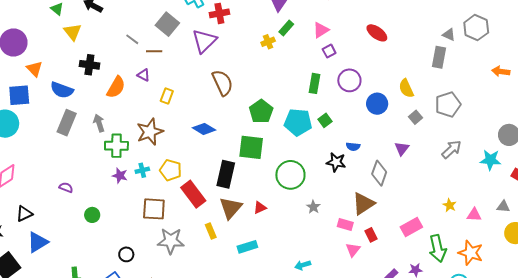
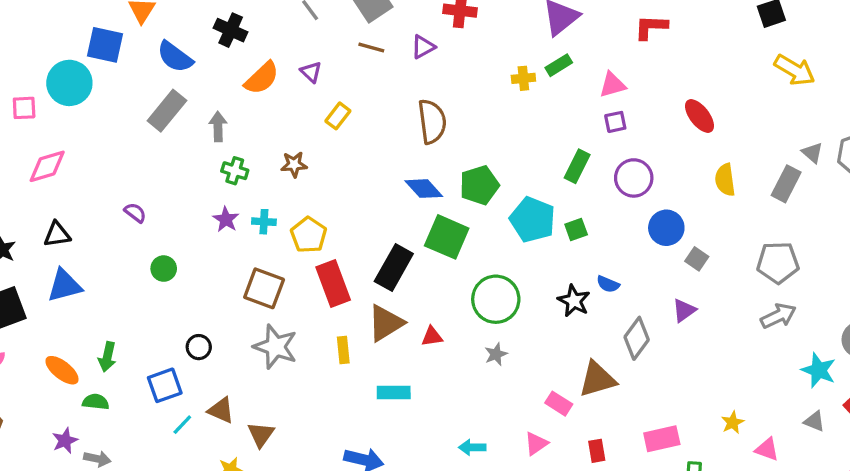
purple triangle: (204, 41) -> (423, 47), size x0.6
brown line: (154, 51) -> (371, 48), moved
yellow semicircle: (406, 88) -> (725, 180), moved
gray square: (415, 117) -> (697, 259), moved, turned -32
blue diamond: (204, 129) -> (424, 189), moved
brown star: (150, 132) -> (294, 164), size x0.6
green cross: (116, 146) -> (235, 171), size x0.7
gray arrow: (451, 149) -> (778, 316), moved
gray star: (313, 207) -> (496, 354), moved
gray triangle: (503, 207) -> (814, 421), moved
red rectangle: (371, 235) -> (597, 451), moved
pink triangle: (353, 250) -> (536, 444), moved

